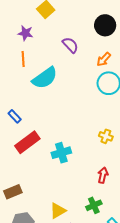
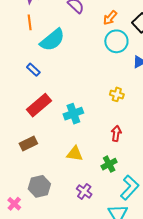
blue rectangle: (15, 116) -> (33, 70), moved
brown rectangle: (13, 192) -> (28, 144), moved
yellow triangle: (58, 211) -> (75, 154), moved, turned 42

